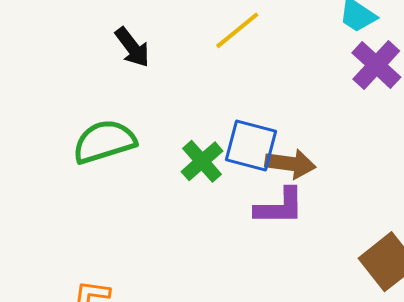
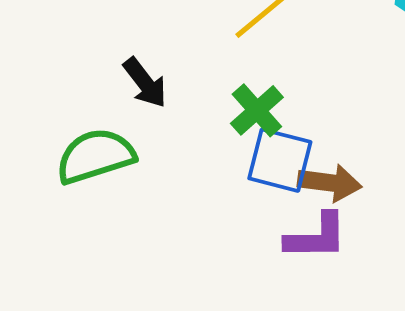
black arrow: (132, 47) -> (145, 83), moved
green cross: (202, 161) -> (257, 110), moved

